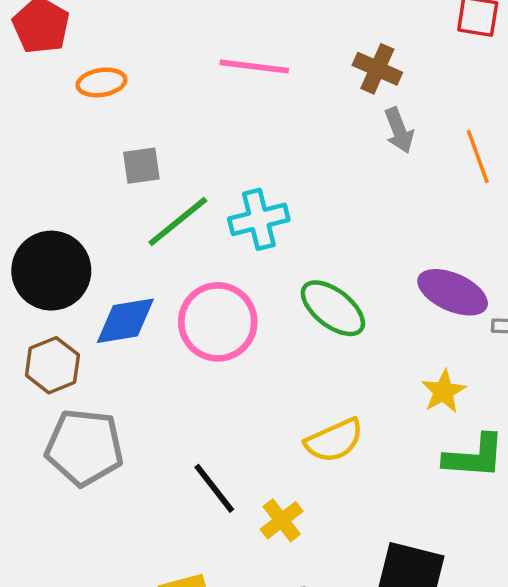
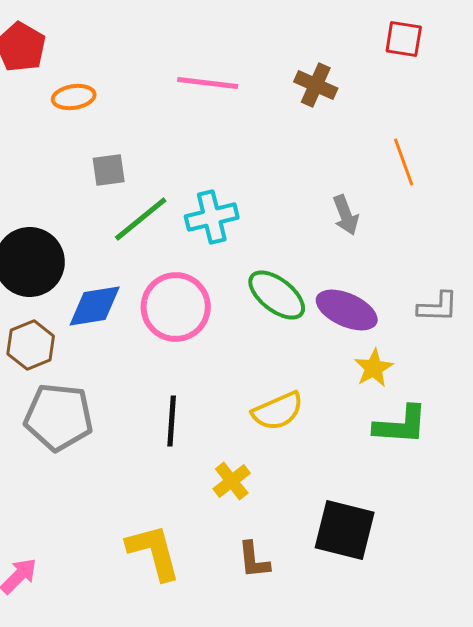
gray arrow: (399, 130) -> (346, 215), moved
purple ellipse: (453, 292) -> (347, 310), moved
black line: (214, 488) -> (172, 421), moved, turned 42

